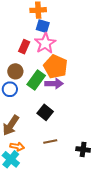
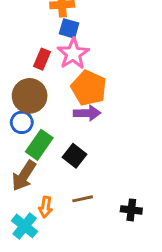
brown circle: (15, 71) -> (30, 96), size x1.5
green rectangle: (36, 80) -> (39, 145), moved
orange arrow: (17, 146) -> (46, 207), moved, turned 88

